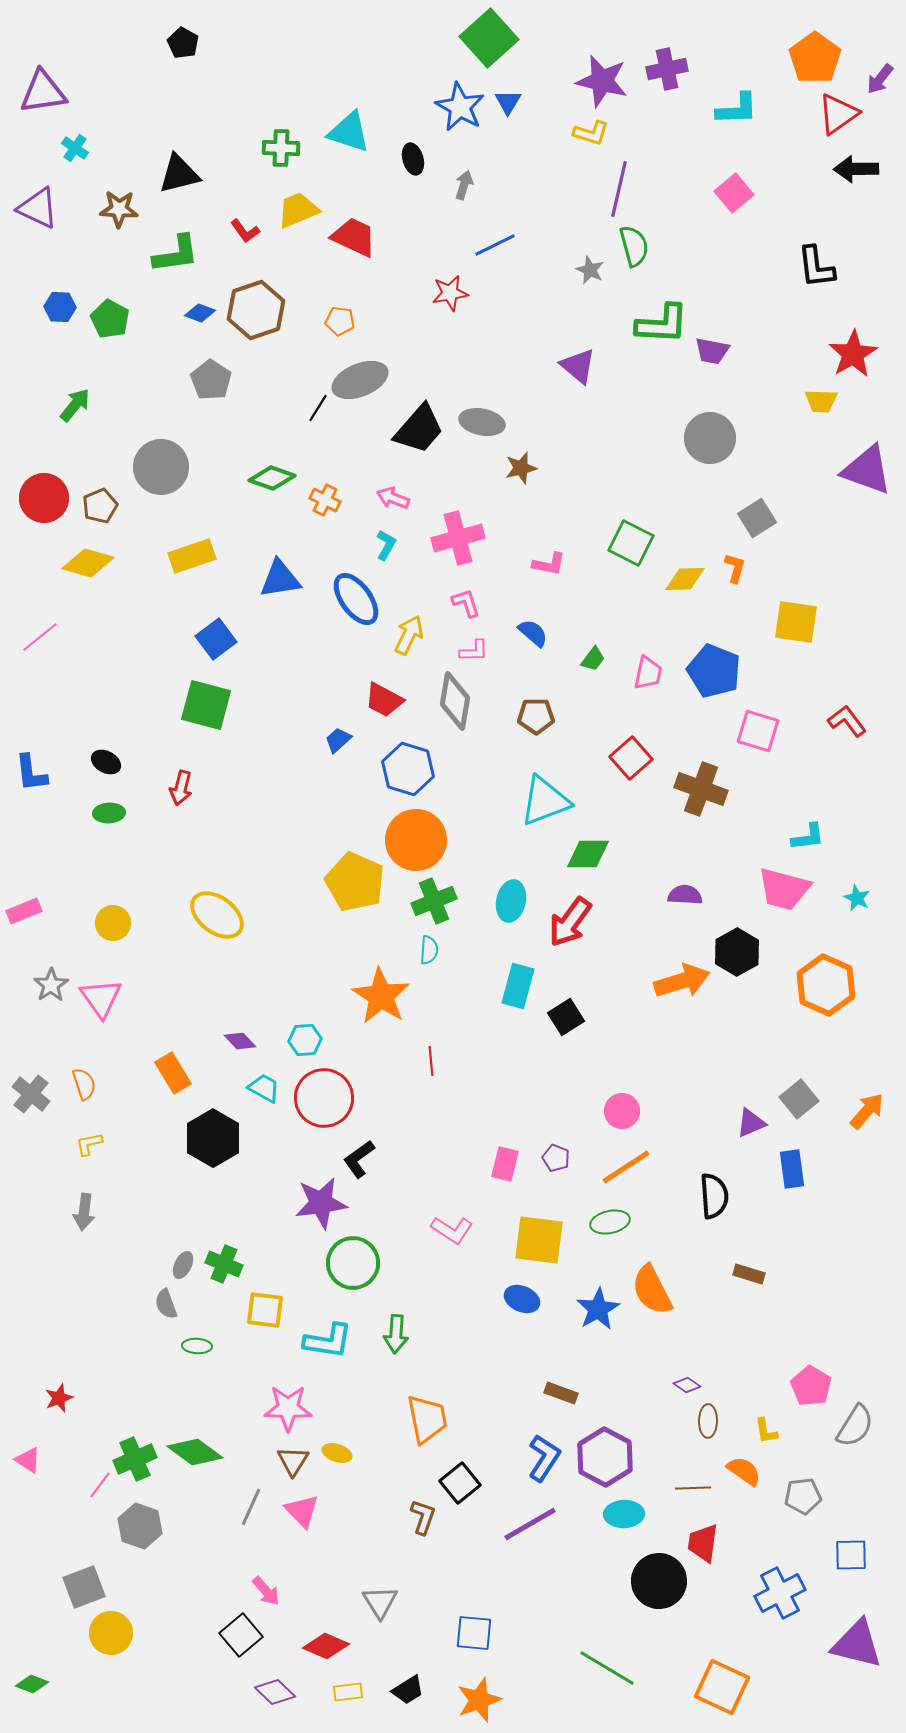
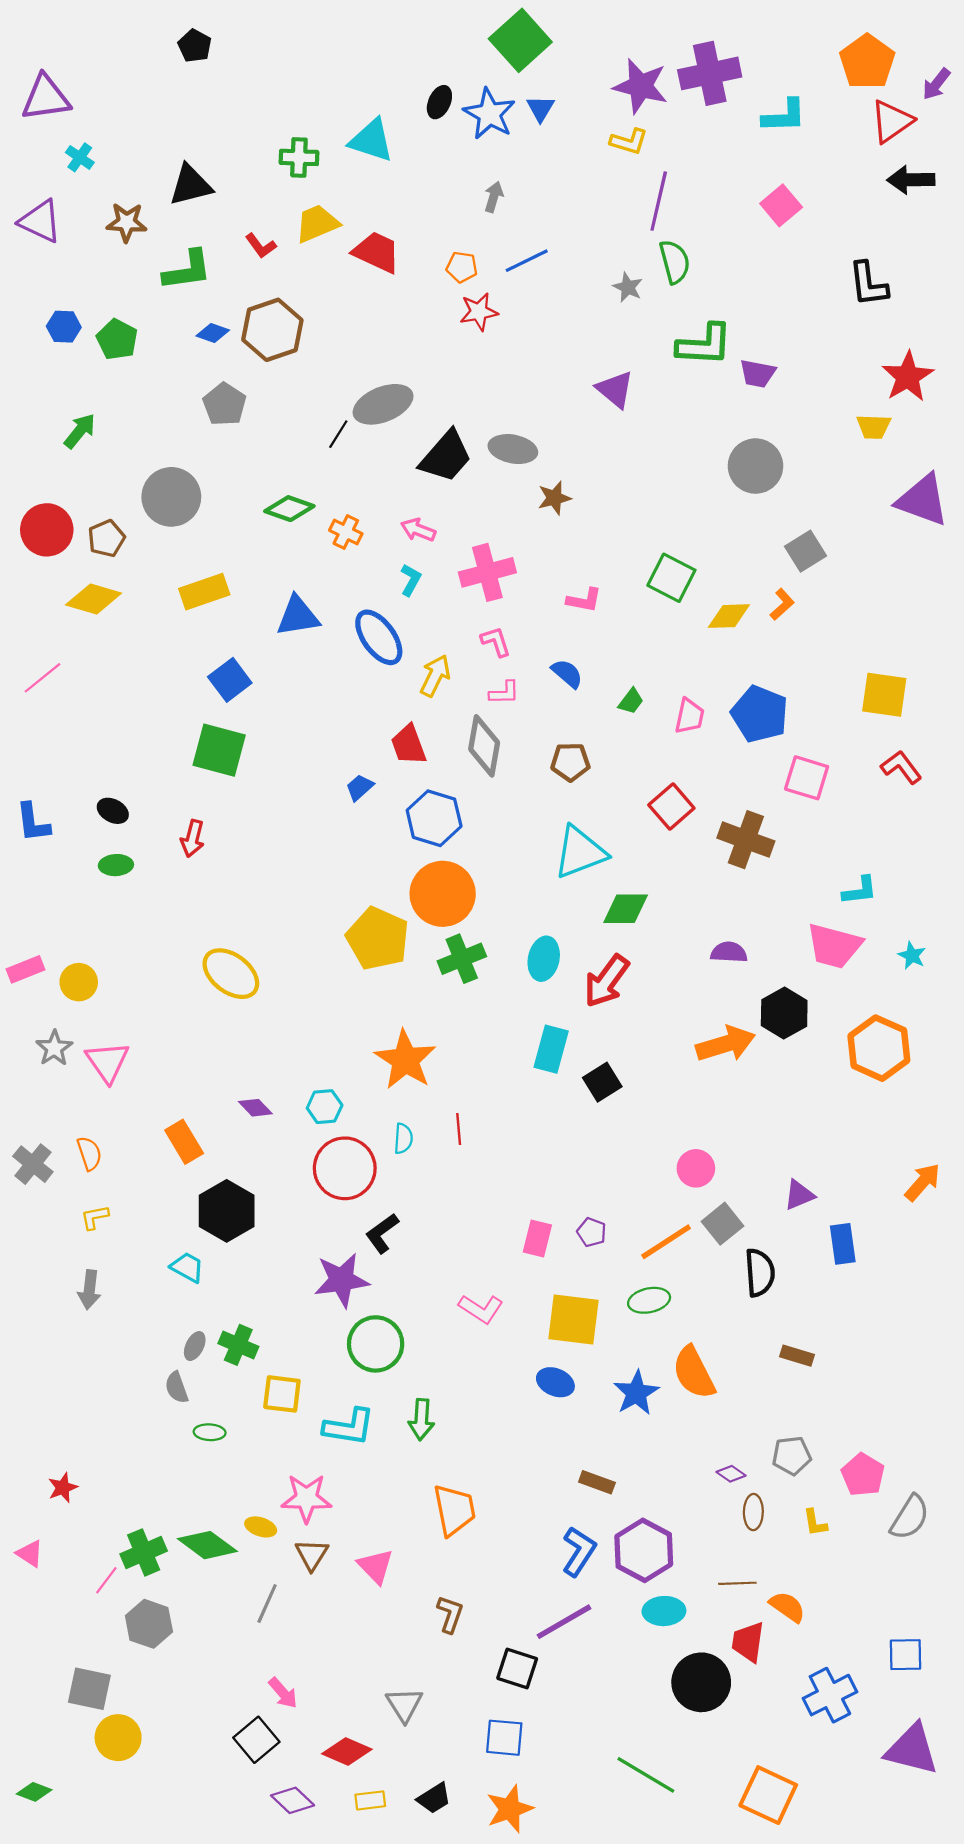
purple cross: (667, 69) -> (710, 73), size x1.4
black ellipse: (413, 159) -> (439, 102), moved, turned 40
orange pentagon: (340, 321) -> (462, 267), moved
orange L-shape: (735, 568) -> (782, 604), turned 32
yellow square: (796, 622) -> (884, 695), moved
red trapezoid: (384, 700) -> (409, 745), turned 42
yellow circle: (113, 923) -> (79, 982), moved
cyan semicircle: (429, 950) -> (403, 1139), moved
cyan trapezoid: (264, 1088) -> (187, 1267), moved
gray square: (799, 1099) -> (722, 1224), moved
pink circle: (622, 1111) -> (696, 1168), moved
yellow ellipse: (337, 1453) -> (261, 1527), moved
orange semicircle: (744, 1471) -> (787, 1607), moved
black square: (460, 1483) -> (517, 1668), moved, turned -33
gray pentagon: (803, 1496) -> (792, 1456), moved
pink triangle: (302, 1511) -> (376, 1566), moved
gray square: (84, 1587) -> (89, 1689), turned 33

